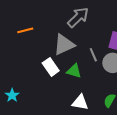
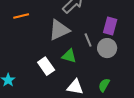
white rectangle: (51, 67) -> (46, 66), moved

